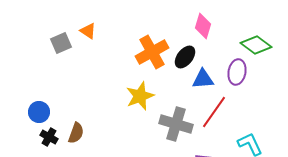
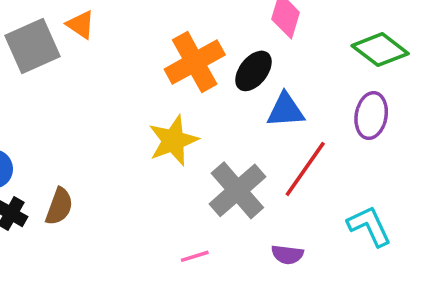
gray square: (61, 43) -> (32, 46), size x1.4
purple ellipse: (237, 72) -> (371, 116), moved
gray cross: (176, 124) -> (237, 190), turned 32

